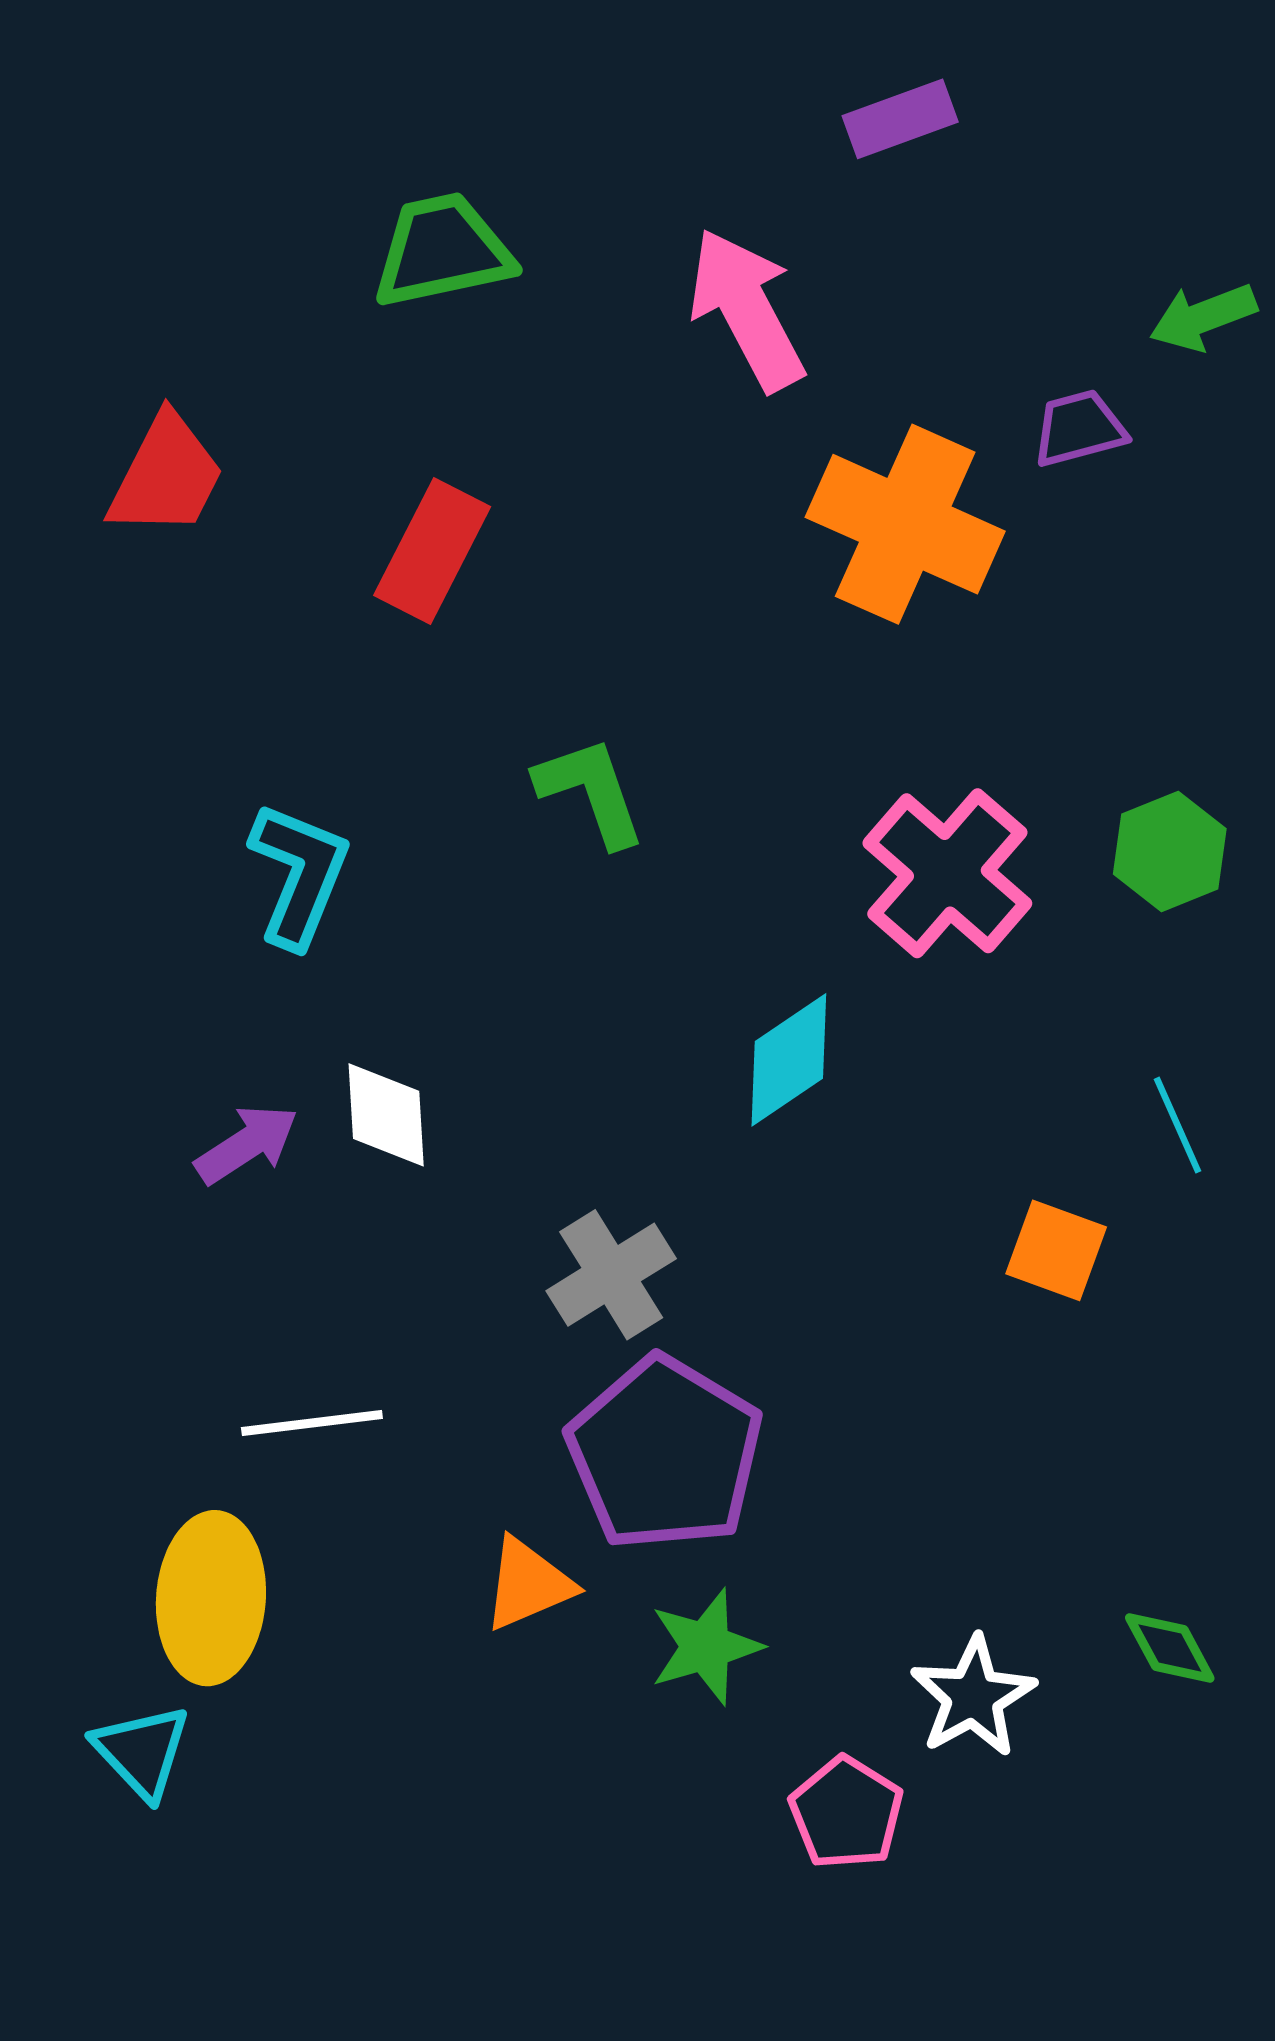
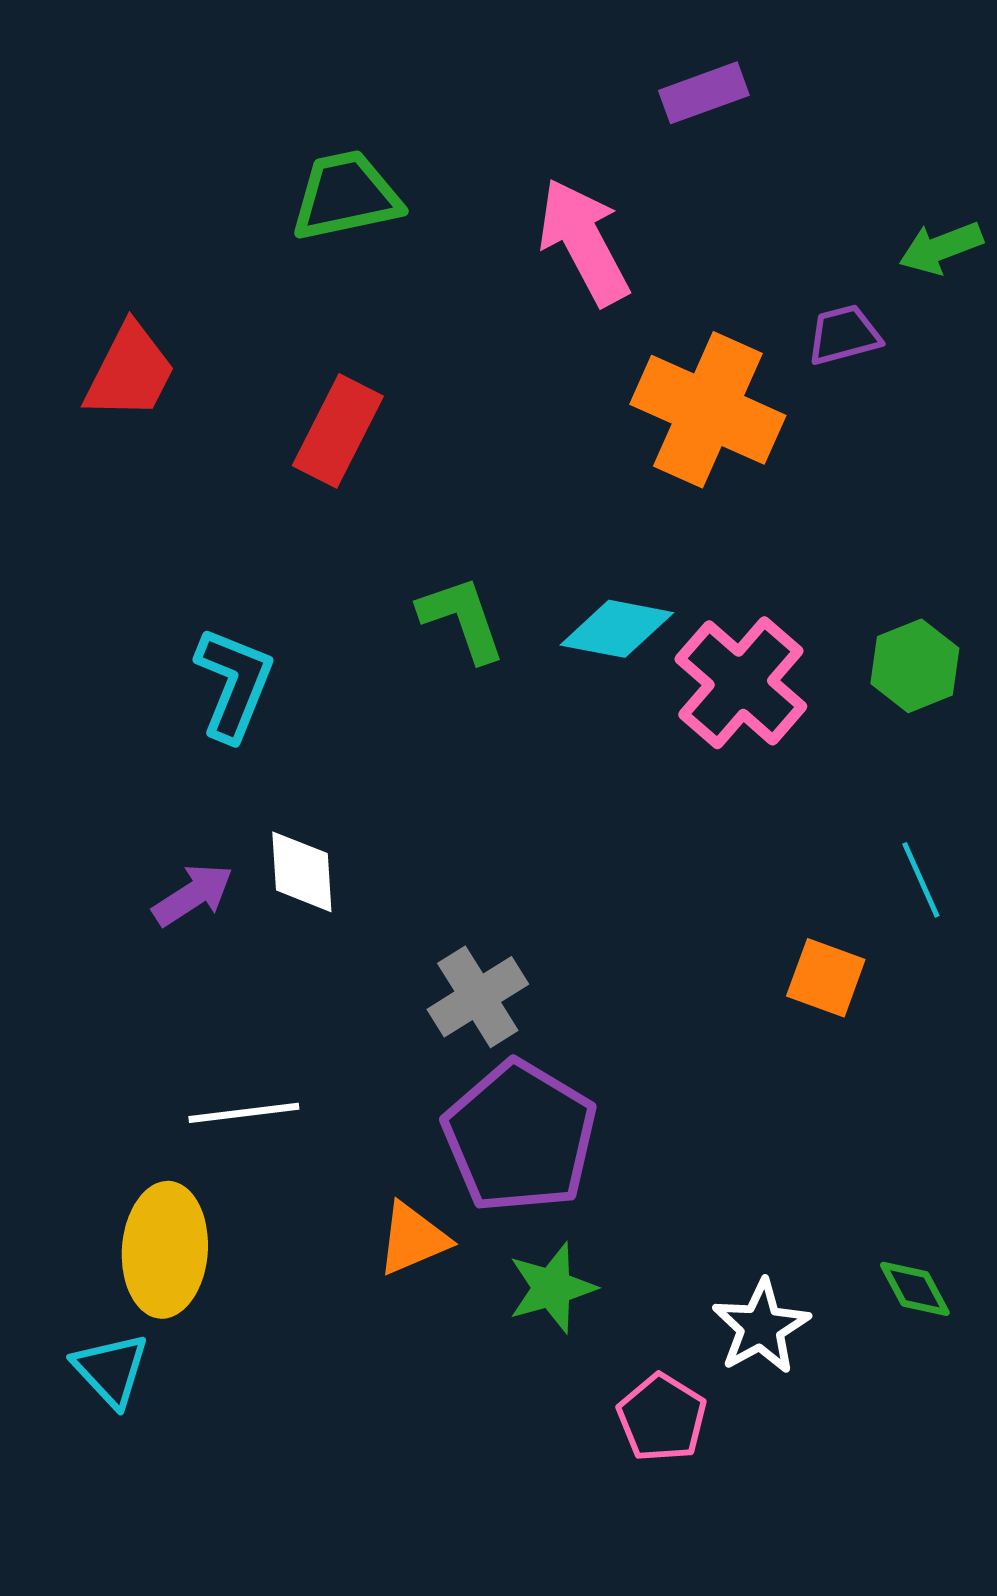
cyan diamond: (789, 1060) -> (617, 629), moved, turned 45

